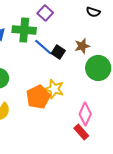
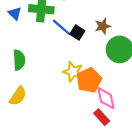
orange pentagon: (38, 97) -> (89, 80), moved
pink diamond: (85, 114) -> (106, 98), turned -35

